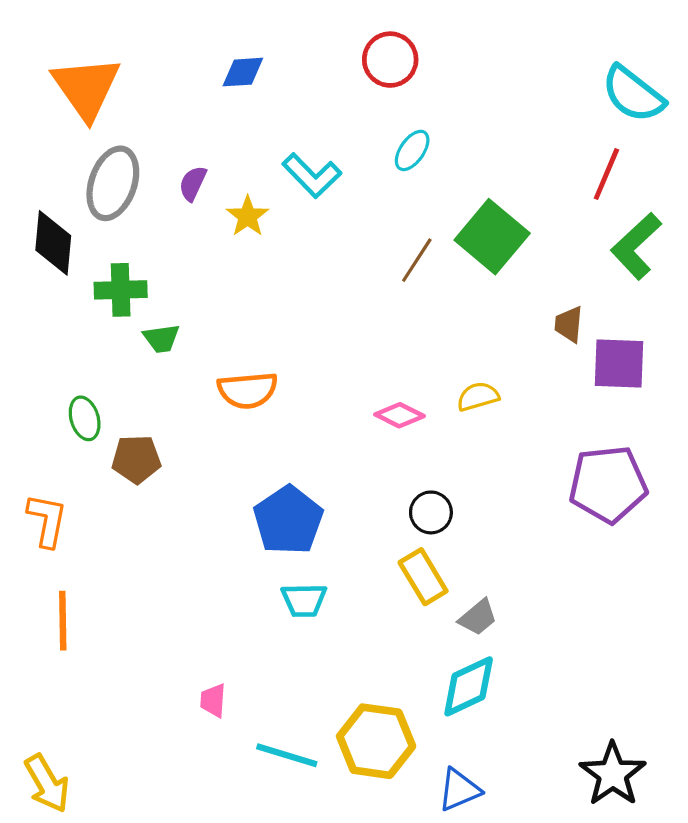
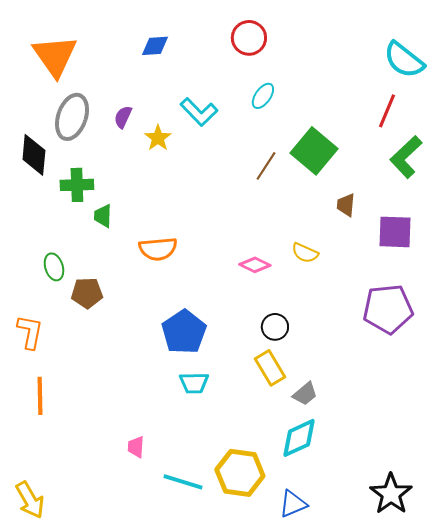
brown trapezoid: (569, 324) -> (346, 205), moved
green trapezoid: (161, 338) -> (103, 216), turned 100
yellow semicircle: (478, 396) -> (305, 253), turned -140

